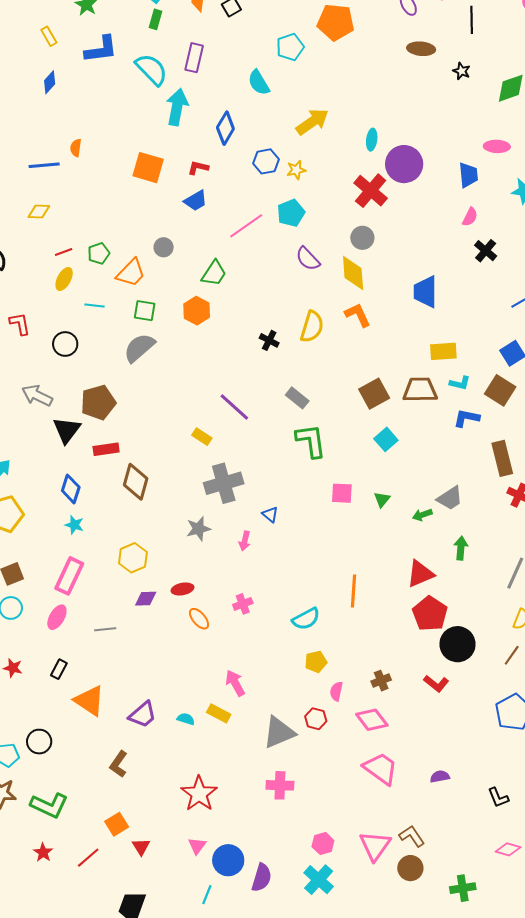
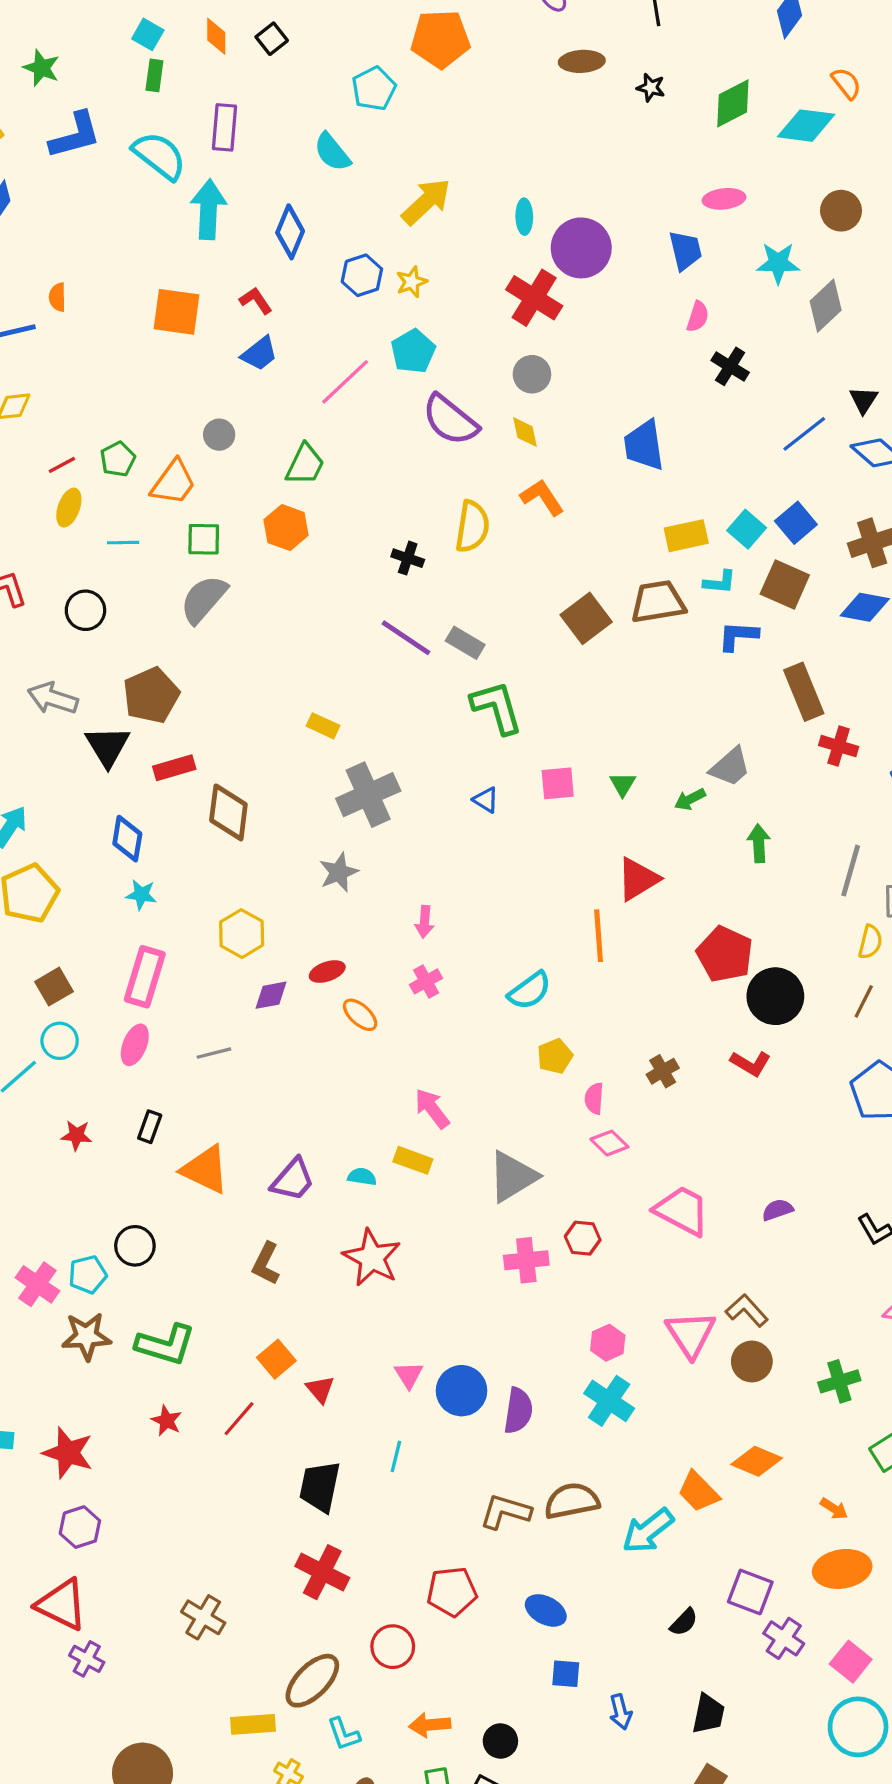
red L-shape: (198, 168) -> (256, 301), turned 50
purple semicircle: (308, 259) -> (450, 420), size x1.4
yellow diamond: (353, 273) -> (525, 432), size x0.6
purple line: (234, 407) -> (406, 638), moved
cyan square: (386, 439) -> (747, 529), moved
blue triangle: (270, 514) -> (486, 800), moved
pink arrow: (245, 541) -> (424, 922), moved
red triangle: (420, 574) -> (638, 879), moved
red hexagon: (316, 719) -> (583, 1238), moved
pink diamond: (372, 720) -> (609, 1143), moved, size x0.7
red star: (199, 794) -> (372, 1258), moved
cyan line: (207, 895) -> (396, 1456), moved

